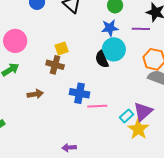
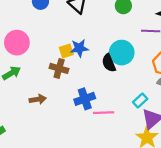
blue star: (110, 28) -> (79, 48), moved
blue cross: (79, 93) -> (85, 99), turned -30
cyan rectangle: (126, 116) -> (140, 100), moved

